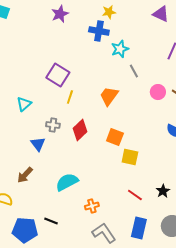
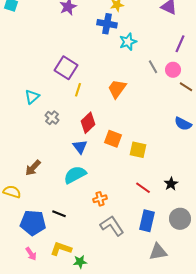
gray line: (134, 71) -> (153, 67), moved
pink circle: (158, 92) -> (173, 70), moved
gray cross: (53, 125) -> (52, 118), moved, turned 32
orange square: (115, 137) -> (113, 139), moved
blue triangle: (38, 144) -> (80, 147), moved

